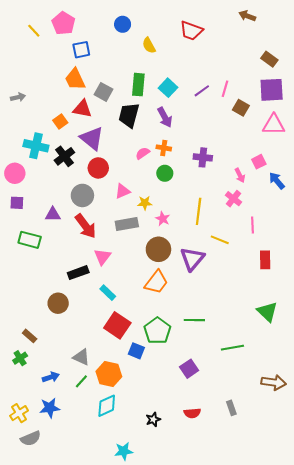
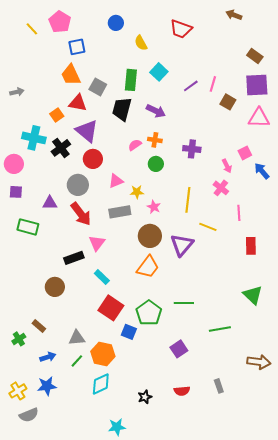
cyan square: (168, 88) -> (159, 72), moved
purple arrow: (165, 117) -> (156, 111), turned -36
brown rectangle: (30, 336) -> (39, 326), moved
gray triangle: (81, 357) -> (77, 338), turned -30

